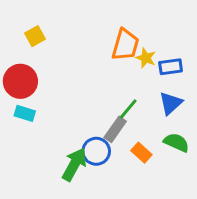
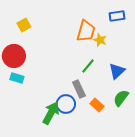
blue rectangle: (171, 67) -> (117, 16), moved
green line: (128, 109) -> (88, 66), moved
gray rectangle: (115, 129) -> (79, 89), turned -60
green semicircle: (176, 143) -> (121, 98), turned -78

